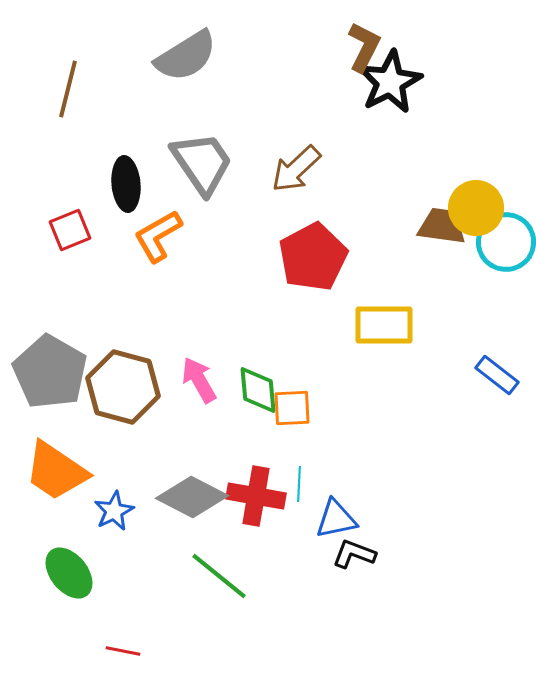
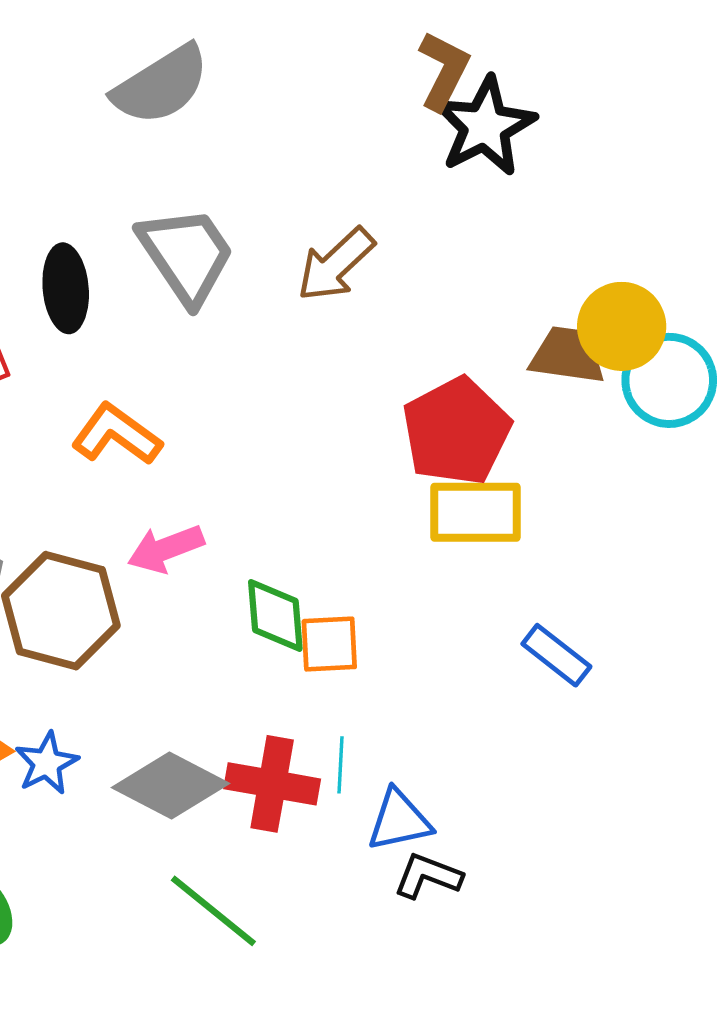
orange L-shape: (158, 236) -> (117, 434), moved, turned 66
red pentagon: (313, 257) -> (456, 431), moved
blue rectangle: (497, 375) -> (556, 655), moved
pink arrow: (199, 380) -> (166, 549), moved, turned -81
blue star: (114, 511) -> (47, 763), moved

